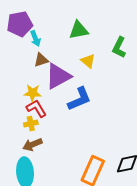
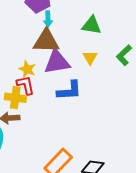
brown triangle: (41, 60) -> (46, 41), size x1.8
yellow cross: (31, 124) -> (15, 98), size x1.5

